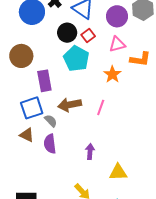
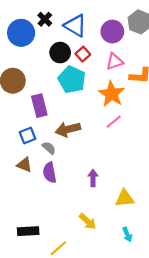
orange star: (112, 74) -> (112, 94), size x1.4
pink line: (101, 107) -> (114, 122), moved, turned 35
blue square: (32, 108) -> (28, 136), size x0.7

